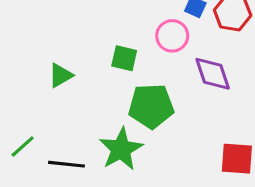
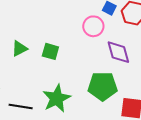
green square: (124, 58) -> (50, 51), moved
green pentagon: (151, 106) -> (103, 86), moved

